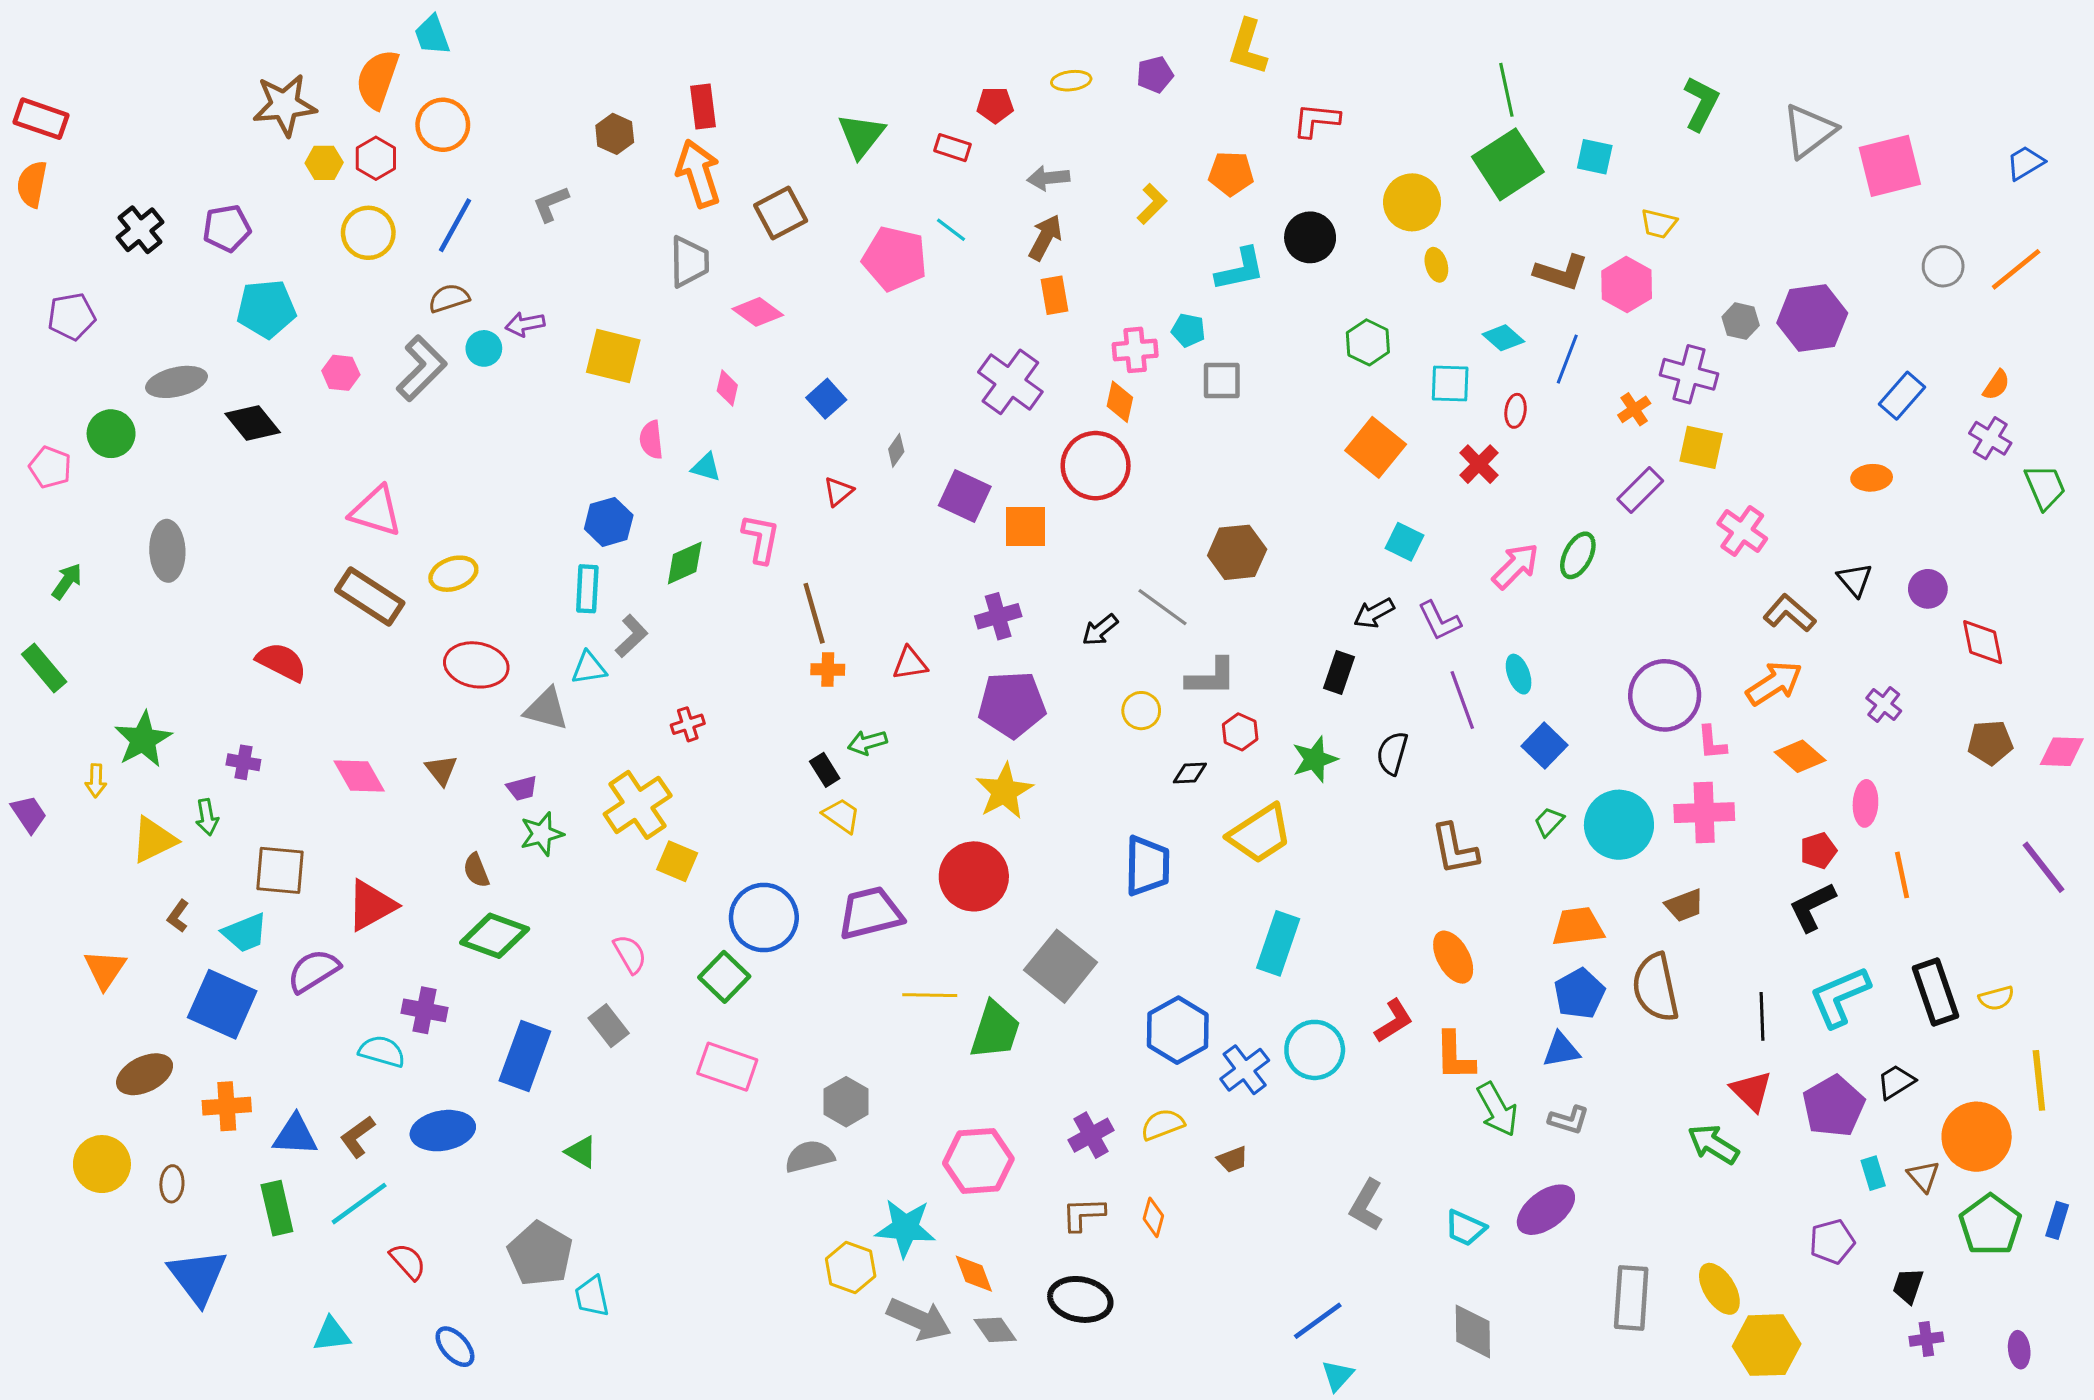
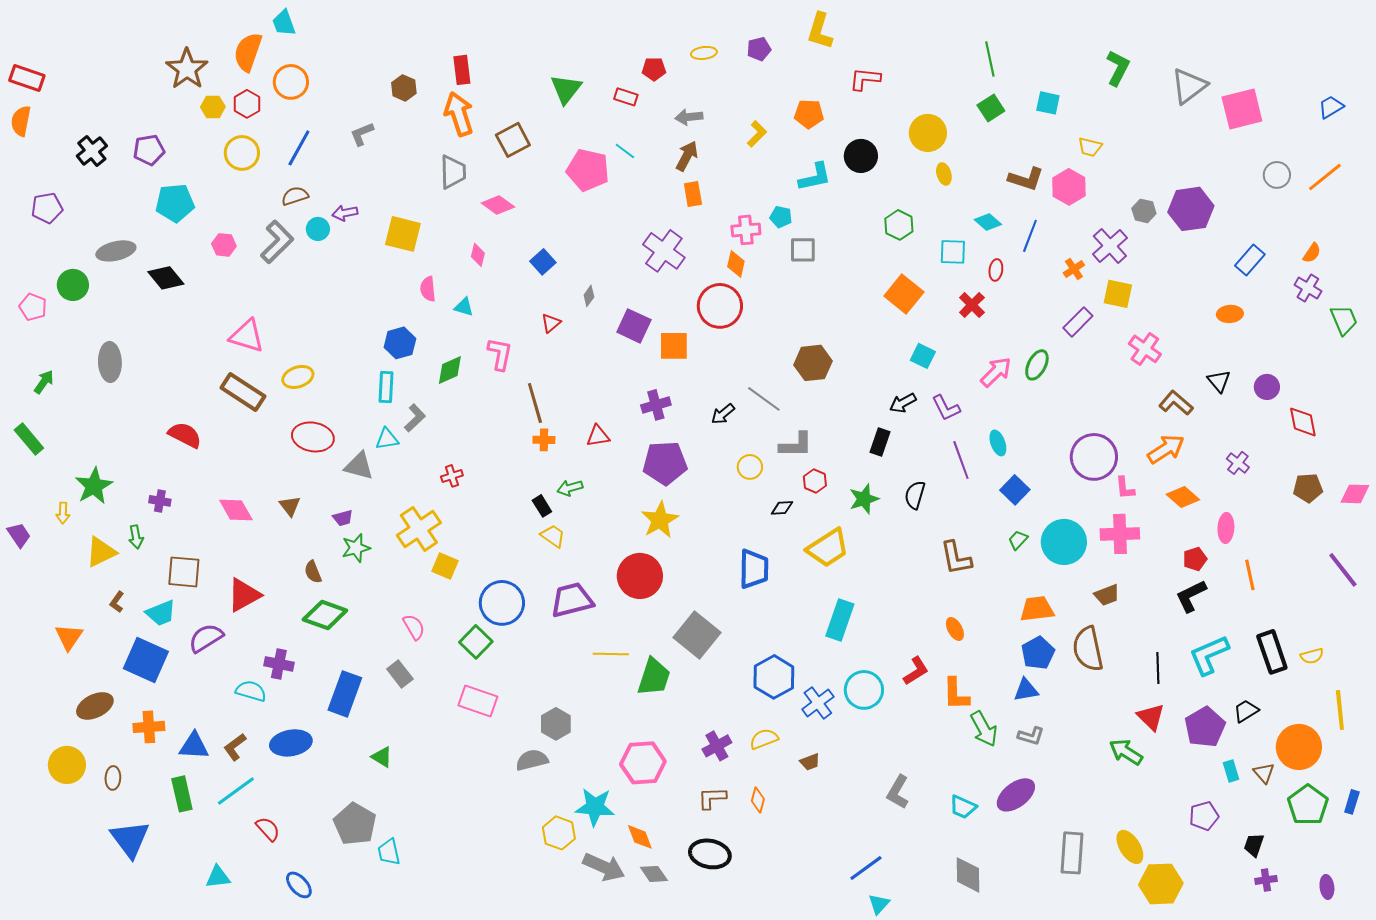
brown star: (285, 105) -> (187, 69), turned -30
green square: (1508, 164) -> (991, 108), size x0.6
purple cross: (1689, 374) -> (1110, 246), turned 33
orange ellipse: (1453, 957) -> (955, 629), size x0.7

